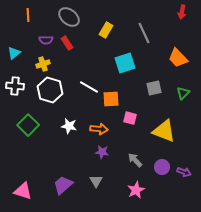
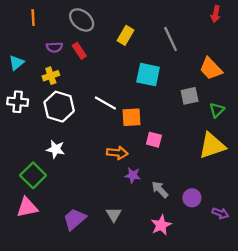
cyan square: (125, 63) -> (148, 75), turned 30
gray square: (154, 88) -> (190, 96), moved
green square: (28, 125) -> (33, 175), moved
white star: (69, 126) -> (56, 149), moved
yellow triangle: (164, 131) -> (212, 146), moved, turned -40
purple star: (102, 152) -> (133, 175), moved
purple arrow: (184, 172) -> (220, 213), moved
pink triangle: (23, 191) -> (27, 207), moved, turned -30

